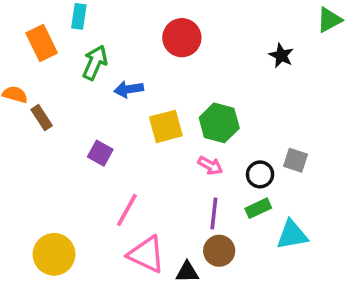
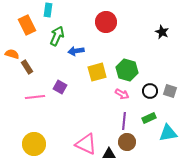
black circle: (260, 174) -> (150, 91), moved
pink line: (127, 210) -> (35, 97), moved, turned 54

